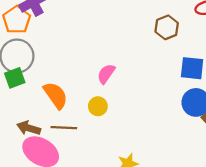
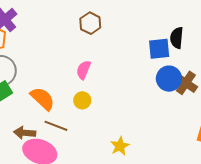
brown hexagon: (167, 27) -> (90, 23), moved
brown line: (64, 128) -> (56, 126), turned 30

